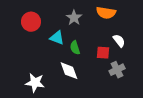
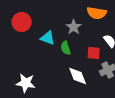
gray star: (74, 18) -> (74, 27), moved
white diamond: (69, 71) -> (78, 76), moved

